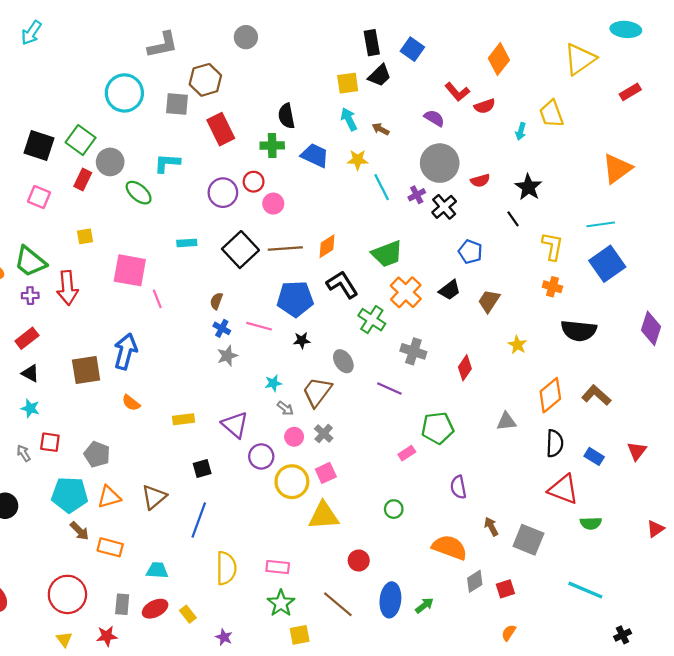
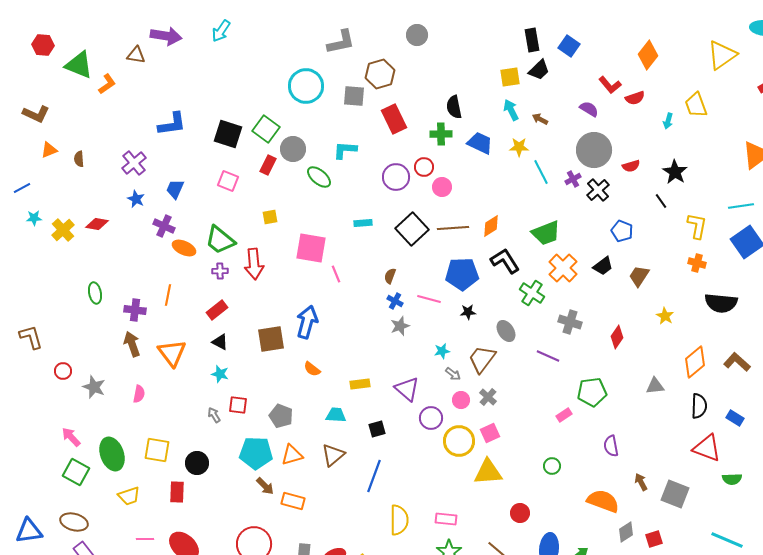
cyan trapezoid: (157, 570) -> (336, 415), moved

